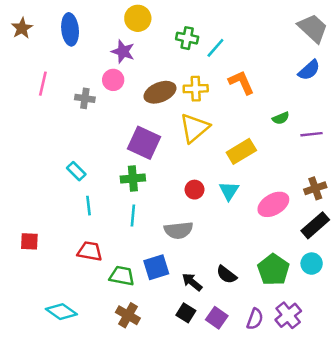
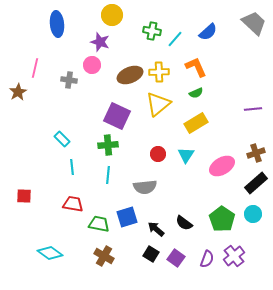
brown star: (22, 28) -> (18, 92), moved
blue semicircle: (309, 70) -> (208, 32), moved
green semicircle: (281, 118) -> (196, 93), moved

